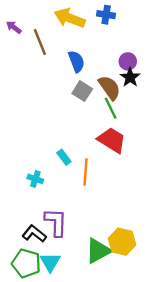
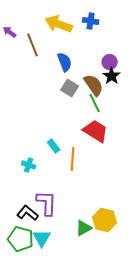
green triangle: (98, 251) -> (84, 228), size x0.7

